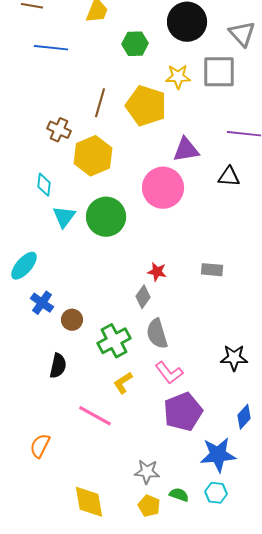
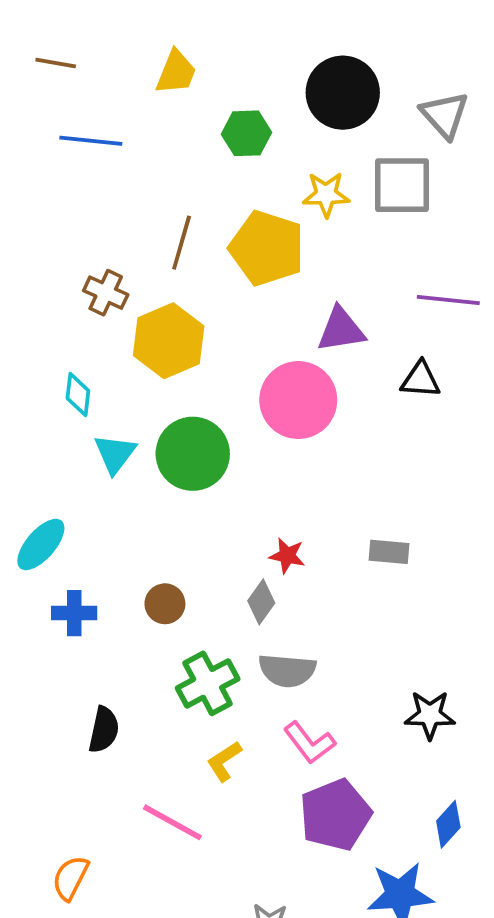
blue cross: (42, 303) -> (74, 613), turned -35
brown circle: (72, 320) -> (165, 604), moved
gray semicircle: (157, 334) -> (287, 670), turned -68

